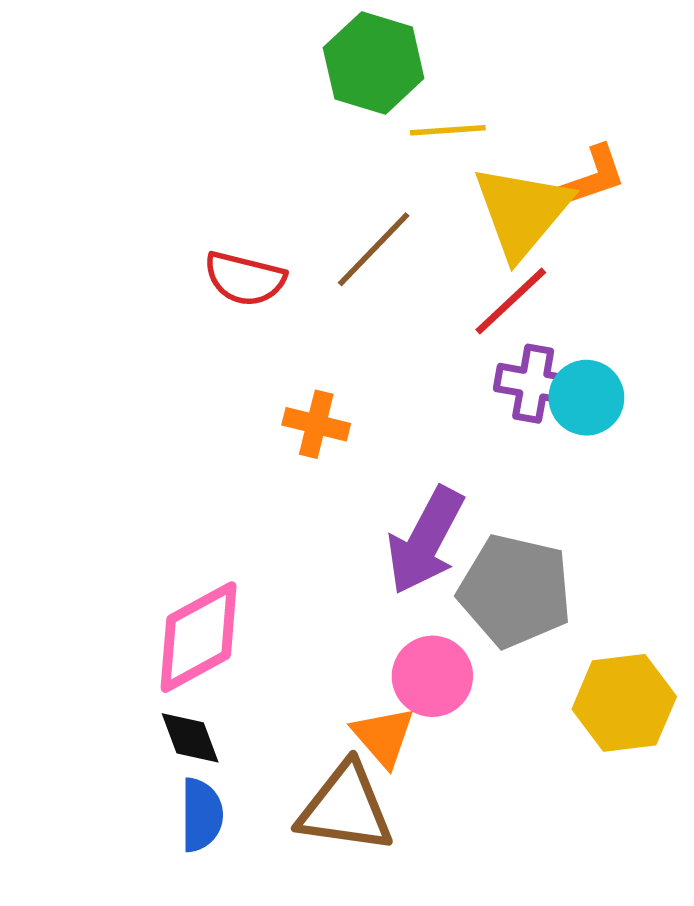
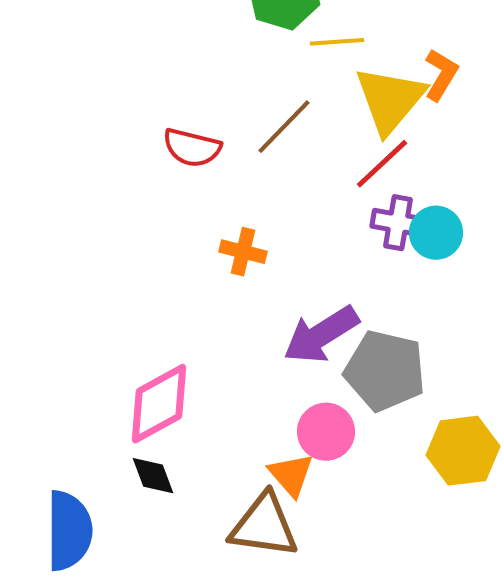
orange L-shape: (593, 176) -> (441, 75), turned -40
purple arrow: (425, 540) -> (321, 335), turned 30
blue semicircle: (201, 815) -> (69, 531), moved, size x1.5

